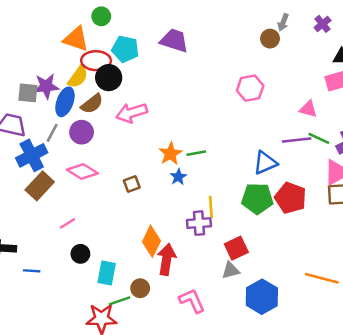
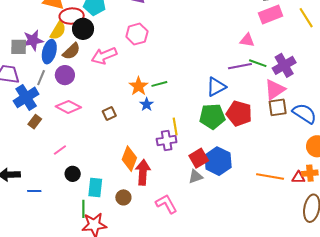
pink hexagon: (250, 88) -> (137, 34), moved
brown rectangle: (40, 186) -> (35, 122), size x0.6
blue hexagon: (262, 297) -> (218, 161), moved
green line: (119, 301) -> (83, 209), moved, turned -66

